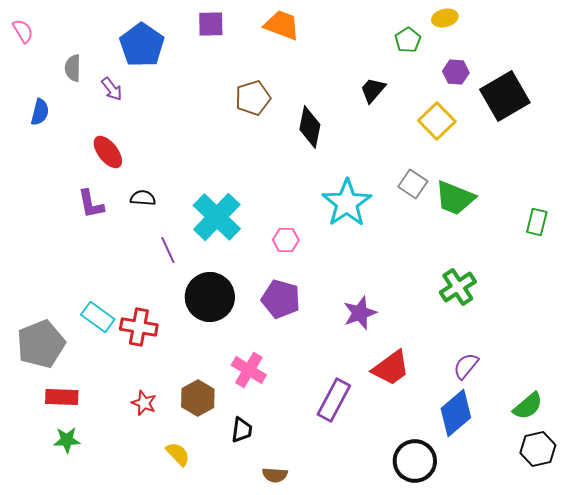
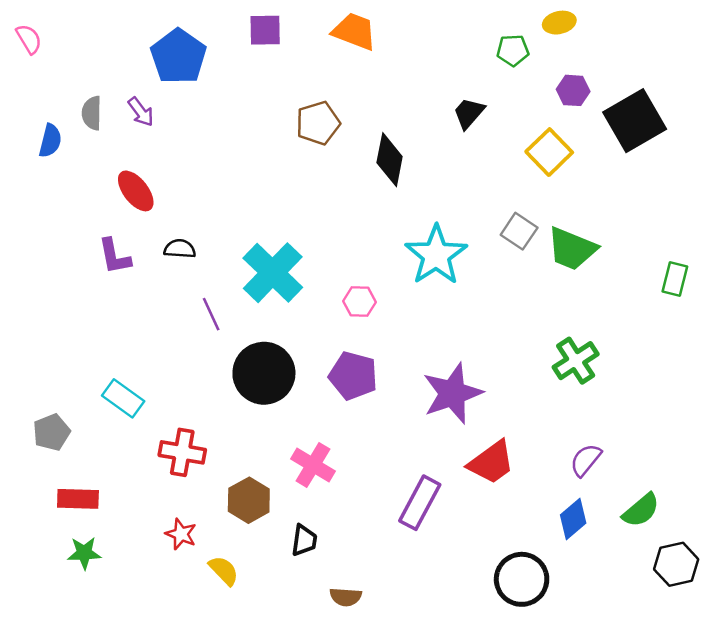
green pentagon: (408, 40) -> (513, 50), turned 30
gray semicircle: (73, 68) -> (92, 113), moved
purple star: (360, 313) -> (452, 393), size x1.4
red cross: (139, 327) -> (182, 452), moved
gray pentagon: (41, 344) -> (52, 432), size x0.6
red star: (144, 403) -> (181, 534), moved
green semicircle: (528, 406) -> (641, 510), moved
blue diamond: (456, 413) -> (573, 519), size x0.7

